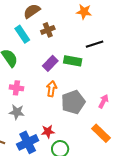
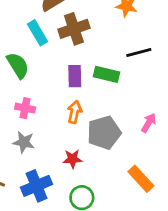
brown cross: (48, 30) -> (74, 29), size x1.5
purple rectangle: (50, 63) -> (75, 76), turned -49
pink arrow: (103, 101) -> (149, 123), moved
red star: (48, 132) -> (72, 159), moved

